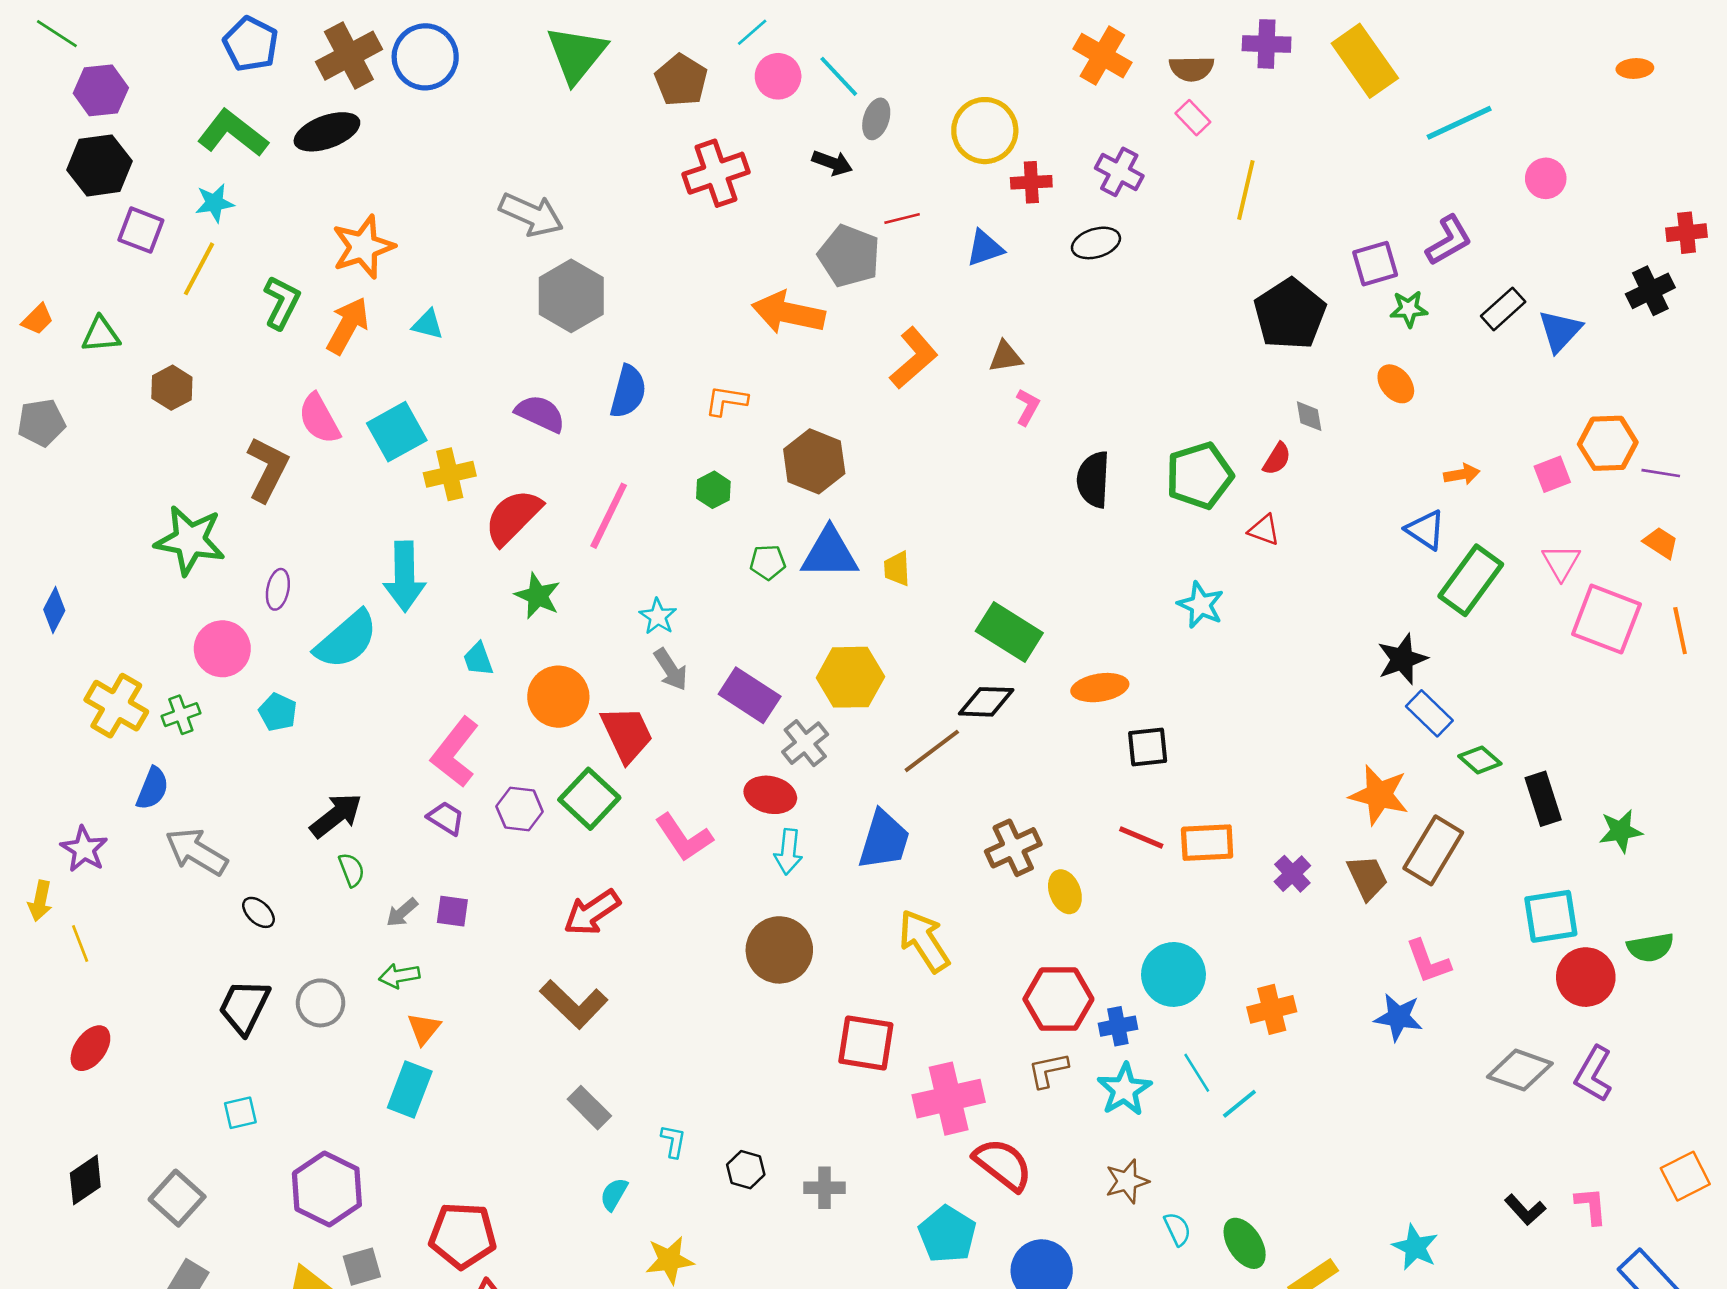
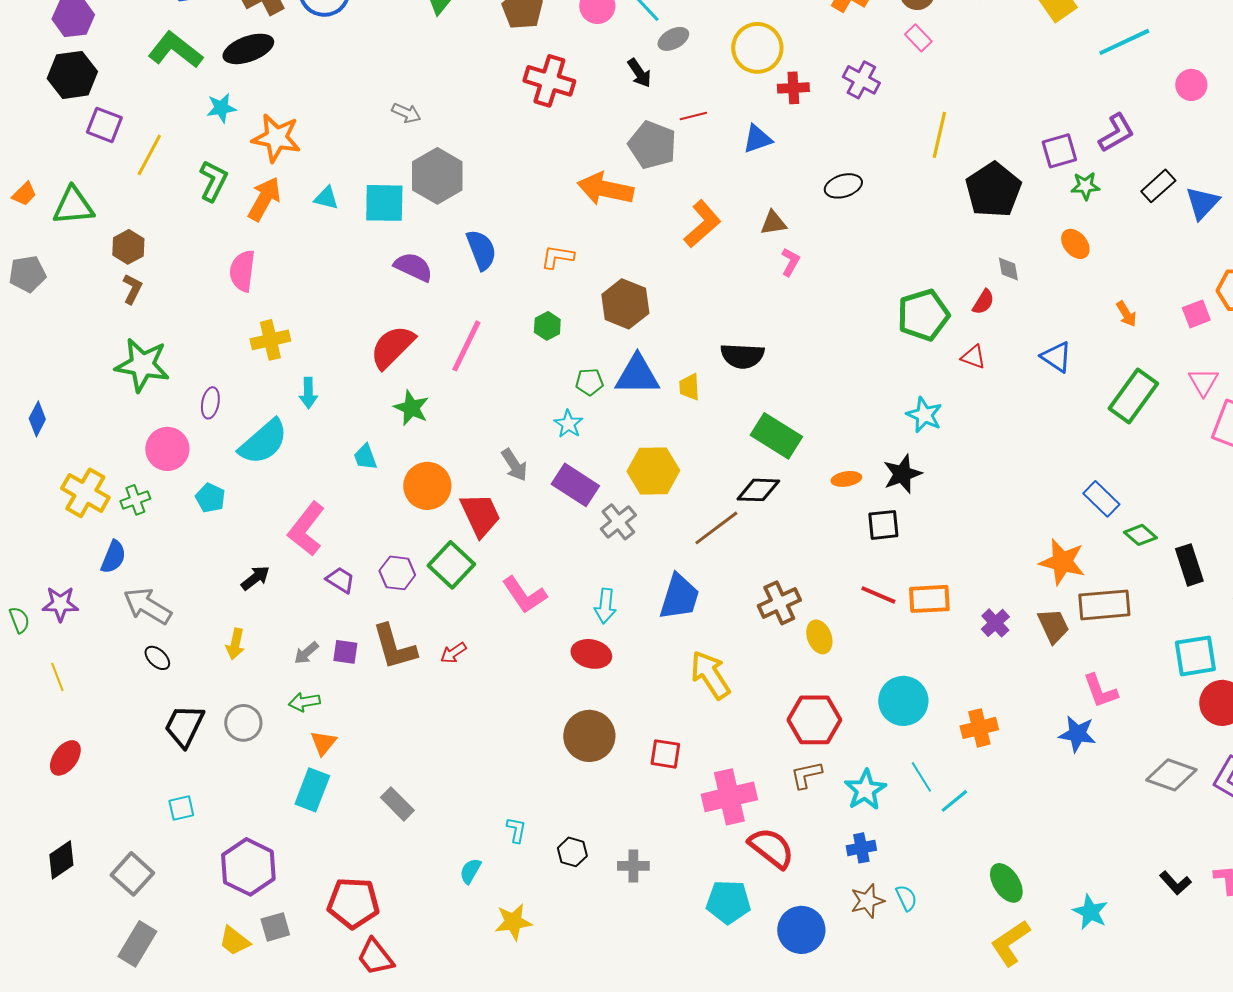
gray ellipse: (876, 119) -> (673, 39), turned 44
black arrow: (832, 163) -> (639, 73), turned 36
red cross: (716, 173) -> (549, 81), turned 36
yellow line: (1246, 190) -> (939, 135), moved
cyan star: (215, 203) -> (221, 108), moved
gray arrow: (531, 215) -> (406, 113), size x0.6
black ellipse: (1096, 243) -> (843, 186), moved
orange star: (363, 247) -> (276, 138), turned 30
green triangle: (101, 335) -> (73, 206), size x1.4
blue semicircle: (628, 392) -> (481, 250), turned -36
pink semicircle: (319, 419) -> (242, 271), turned 36
cyan square: (397, 432) -> (384, 203), moved, turned 30
brown L-shape: (268, 469) -> (132, 289), moved, size x0.6
yellow cross: (450, 474) -> (270, 340), moved
orange arrow: (1462, 474) -> (1126, 314), turned 68
black semicircle: (1093, 479) -> (742, 356), moved, turned -90
blue triangle: (1426, 530) -> (1056, 357), moved
cyan arrow: (405, 576) -> (308, 393), size x0.6
cyan star: (658, 616) -> (568, 424), moved
black star: (1402, 659) -> (902, 474), moved
orange ellipse: (1100, 688) -> (846, 479), size x0.7
pink L-shape: (455, 752) -> (306, 529), moved
red ellipse: (770, 795) -> (591, 654), moved
black arrow: (336, 816) -> (255, 578), size x0.7
purple star: (84, 849) -> (60, 604), turned -30
brown rectangle: (1433, 850) -> (1104, 605), turned 54
green semicircle: (352, 870) -> (19, 620), moved
yellow arrow: (40, 901) -> (235, 644), moved
black ellipse: (258, 912) -> (157, 658), moved
red arrow: (592, 912) -> (453, 653), size x0.6
brown circle: (779, 950) -> (589, 736), moved
brown L-shape: (574, 1004) -> (394, 647), moved, turned 30
blue cross: (1118, 1026) -> (861, 848), moved
red square: (866, 1043) -> (665, 754), size x0.7
gray rectangle: (589, 1108) -> (397, 804), moved
brown star: (1127, 1181) -> (867, 901), moved
cyan pentagon: (947, 1234) -> (728, 902), turned -30
green ellipse: (1245, 1243) -> (1006, 883), moved

